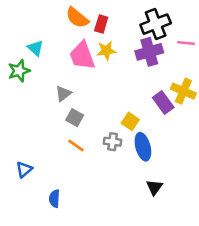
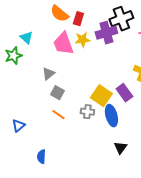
purple cross: (149, 52) -> (106, 33), moved
purple rectangle: (163, 102) -> (124, 93), moved
yellow square: (130, 121) -> (101, 96), size x1.5
blue triangle: (24, 169) -> (18, 126), moved

